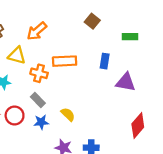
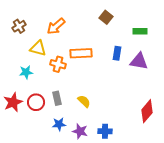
purple triangle: (126, 82) -> (139, 61), moved
gray rectangle: (38, 100) -> (57, 98), moved, turned 32
blue star: (41, 122) -> (59, 124), moved

